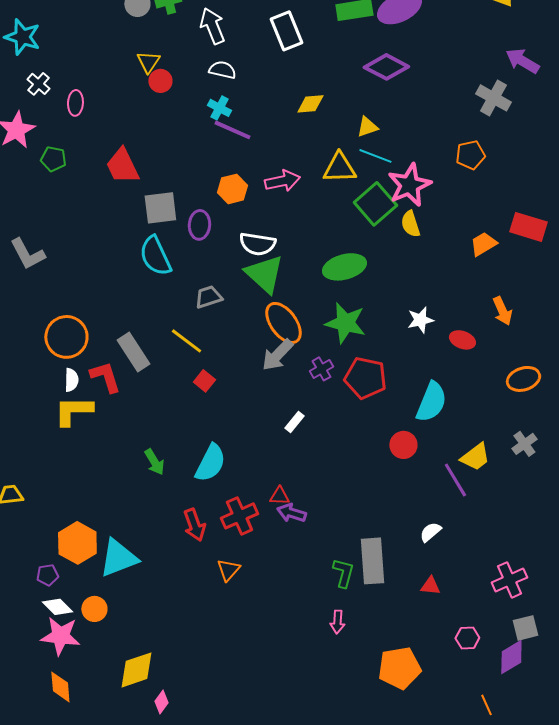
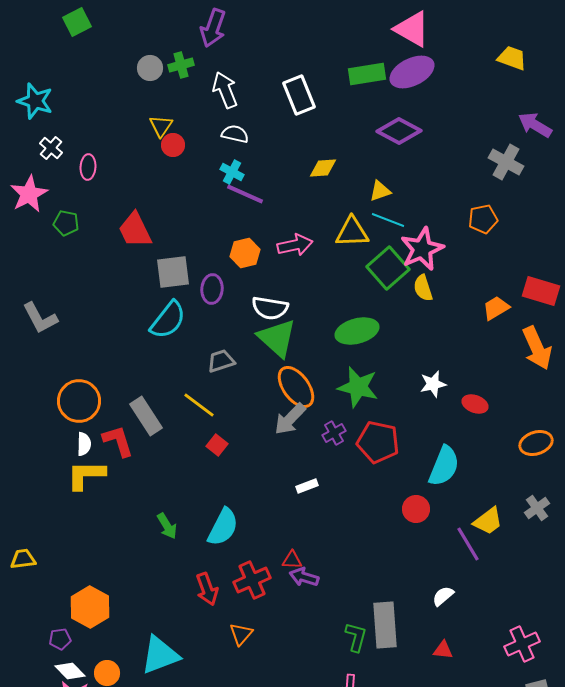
cyan semicircle: (155, 256) -> (168, 320), turned -117
orange arrow: (502, 311) -> (537, 348), moved, size x1.5
white rectangle: (294, 422) -> (307, 486), turned 30
cyan triangle: (118, 558) -> (160, 655), moved

